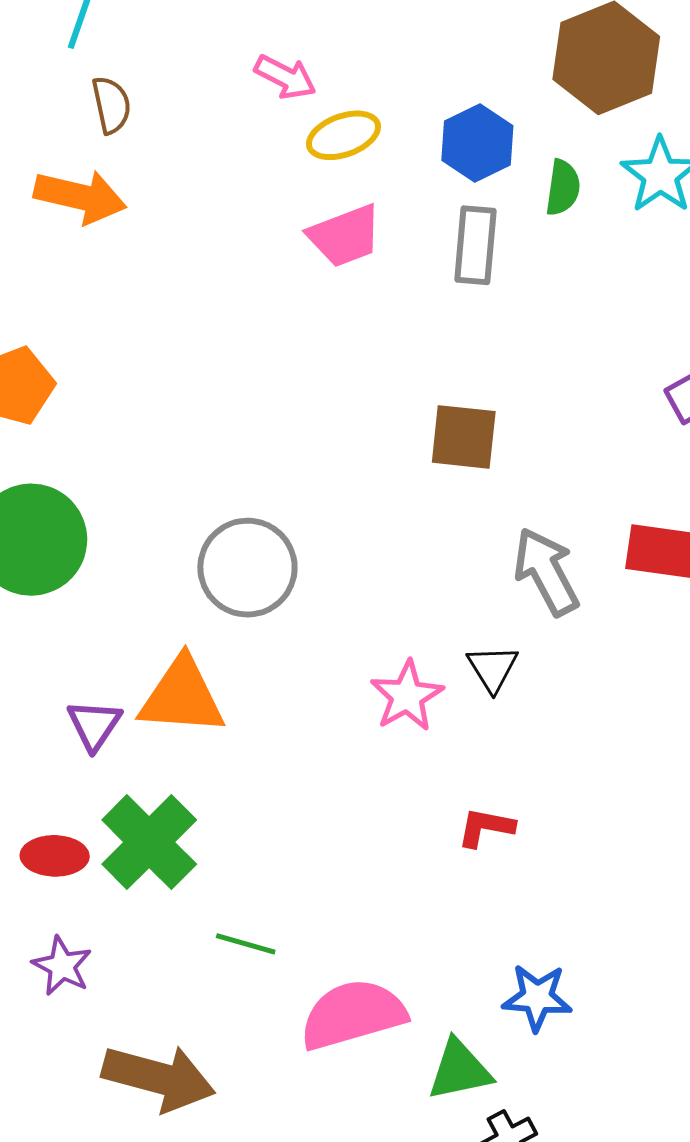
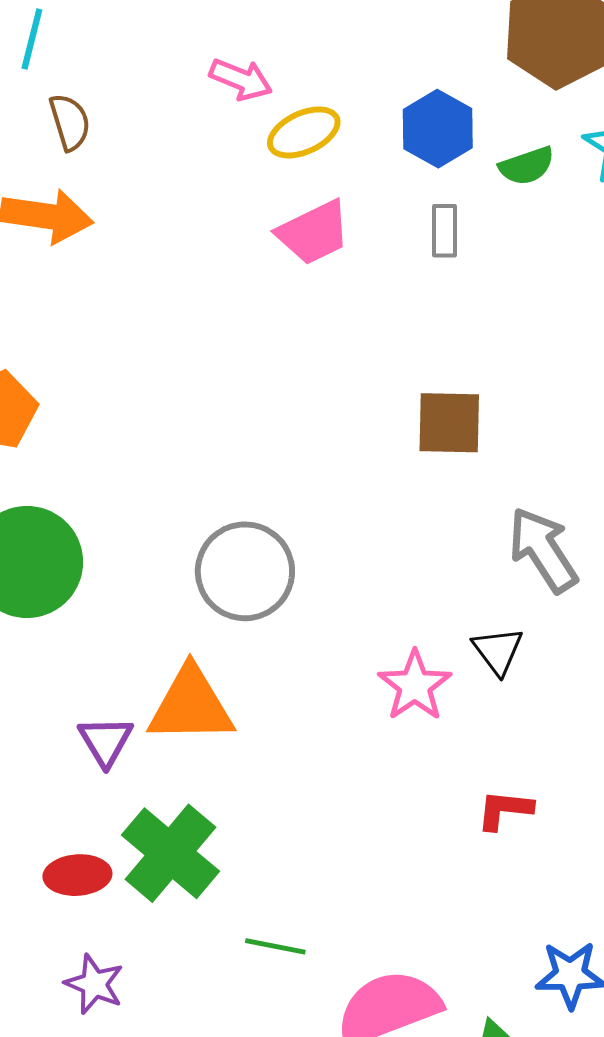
green semicircle: (563, 188) -> (527, 166), turned 68
gray rectangle: (475, 245) -> (445, 231), size x0.7

